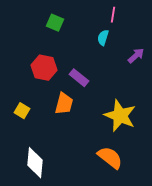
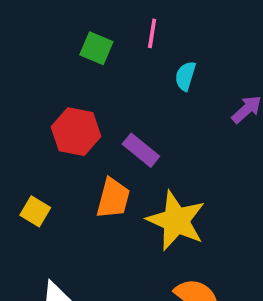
pink line: (113, 15) -> (152, 33), moved
yellow star: (120, 116) -> (176, 221), moved

